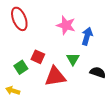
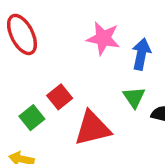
red square: (38, 57) -> (60, 97), turned 32
green triangle: (73, 59) -> (134, 97), moved

